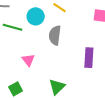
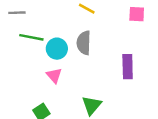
cyan circle: (36, 16) -> (57, 49), moved

